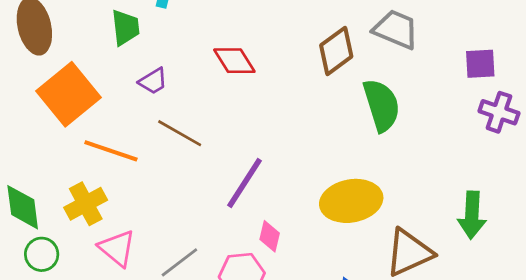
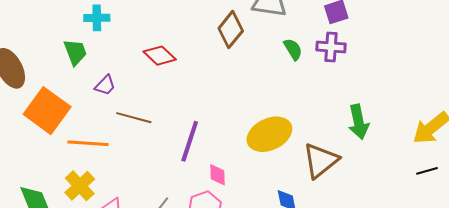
green semicircle: (381, 105) -> (293, 49), moved, size x0.6
purple cross: (499, 112) -> (331, 47), moved

